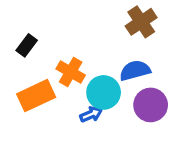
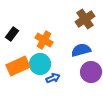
orange cross: (71, 72) -> (44, 40), moved
cyan circle: (104, 92) -> (40, 64), moved

